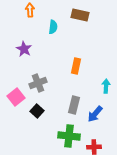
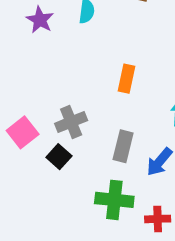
purple star: (24, 49) -> (40, 20), moved
gray cross: (38, 83) -> (71, 122), moved

